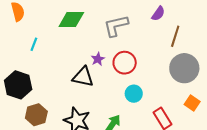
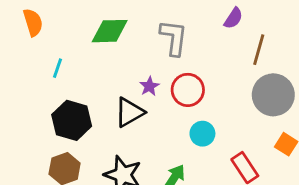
gray L-shape: (116, 26) -> (174, 38), turned 112
black triangle: (83, 77) -> (129, 112), turned -40
black hexagon: (18, 85) -> (72, 120), moved

